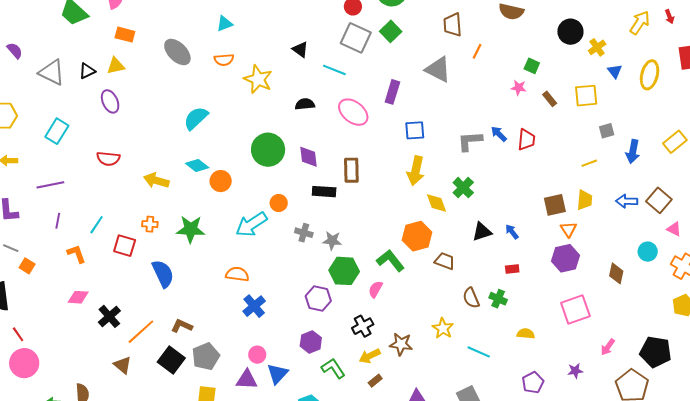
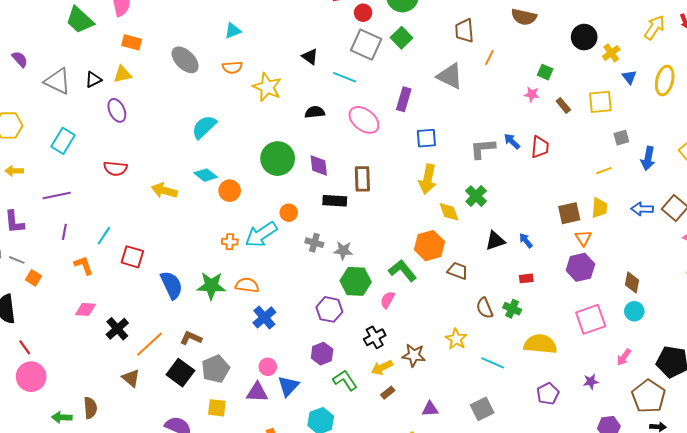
orange cross: (150, 224) -> (230, 242), moved
green star: (191, 229) -> (211, 286), moved
cyan circle: (648, 252) -> (634, 311), moved
yellow semicircle: (526, 334) -> (540, 344), size x1.8

